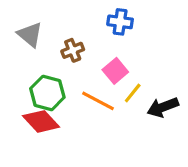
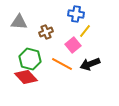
gray triangle: (30, 35) -> (19, 22), turned -36
yellow line: (133, 93) -> (85, 31), moved
black arrow: (163, 107) -> (90, 64), moved

